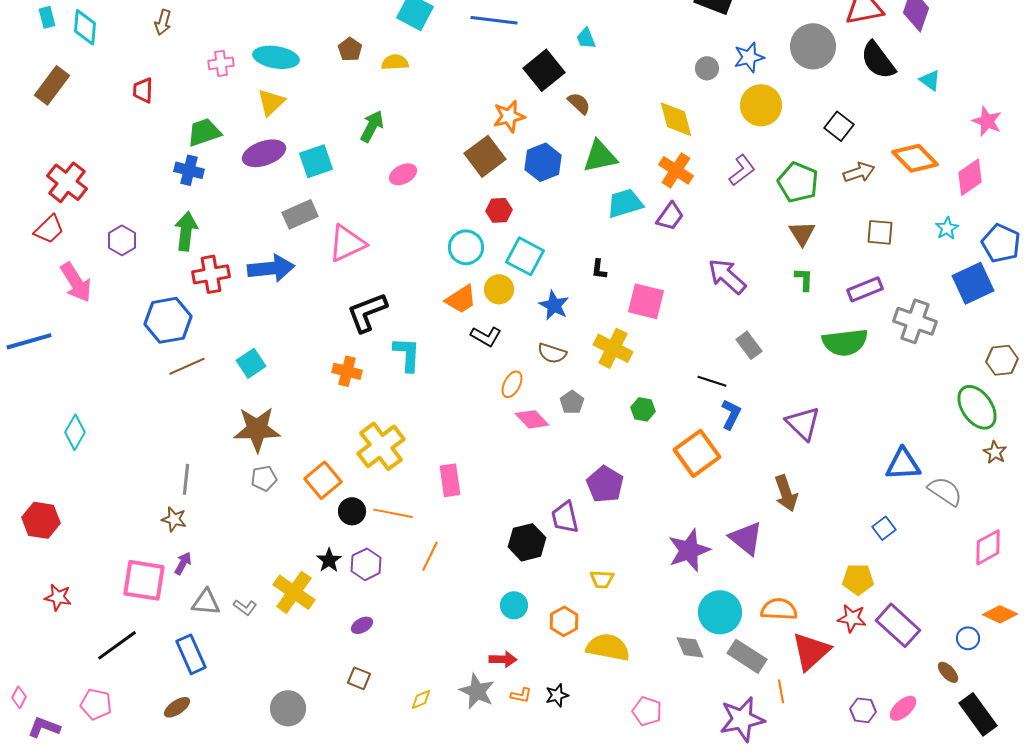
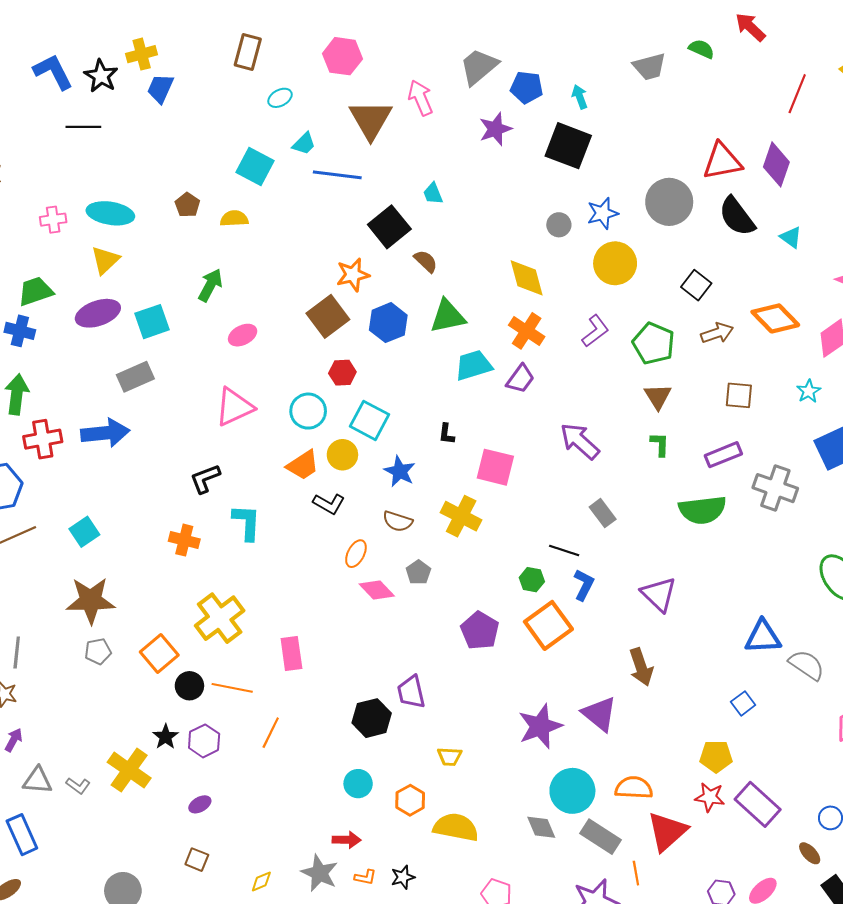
pink triangle: (347, 243) -> (234, 407), moved
black L-shape: (367, 312) -> (205, 479), size x0.7
green hexagon: (643, 409) -> (532, 580), moved
purple pentagon: (605, 484) -> (480, 631), moved

